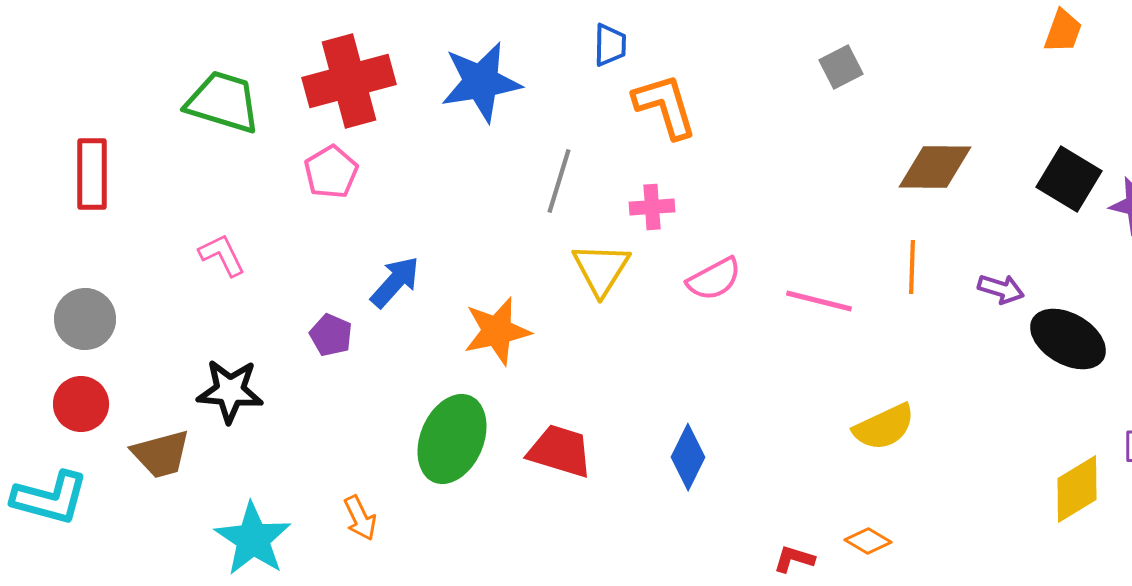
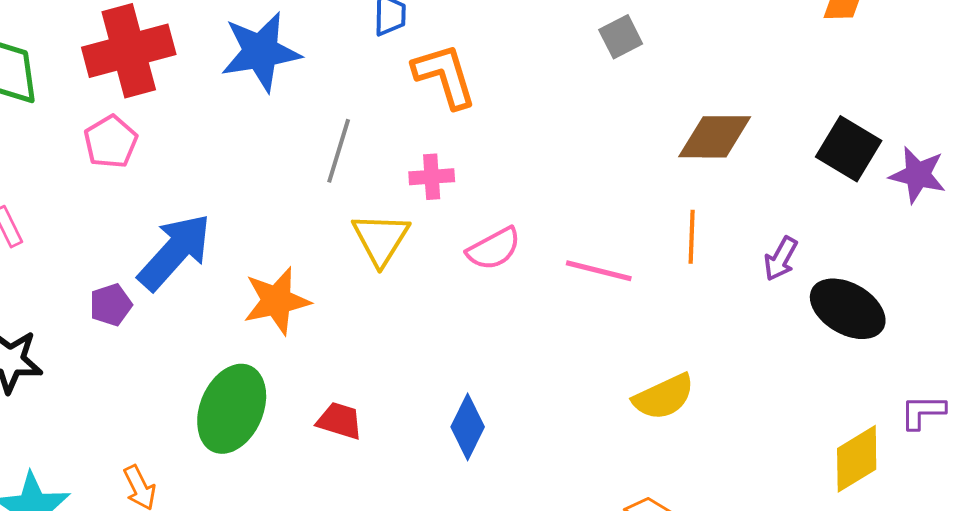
blue arrow: (395, 282) -> (175, 252), size x1.5
purple arrow: (1001, 289) -> (781, 259), turned 102
purple pentagon: (331, 335) -> (111, 305), turned 30
red trapezoid: (560, 451) -> (340, 421), size x0.7

